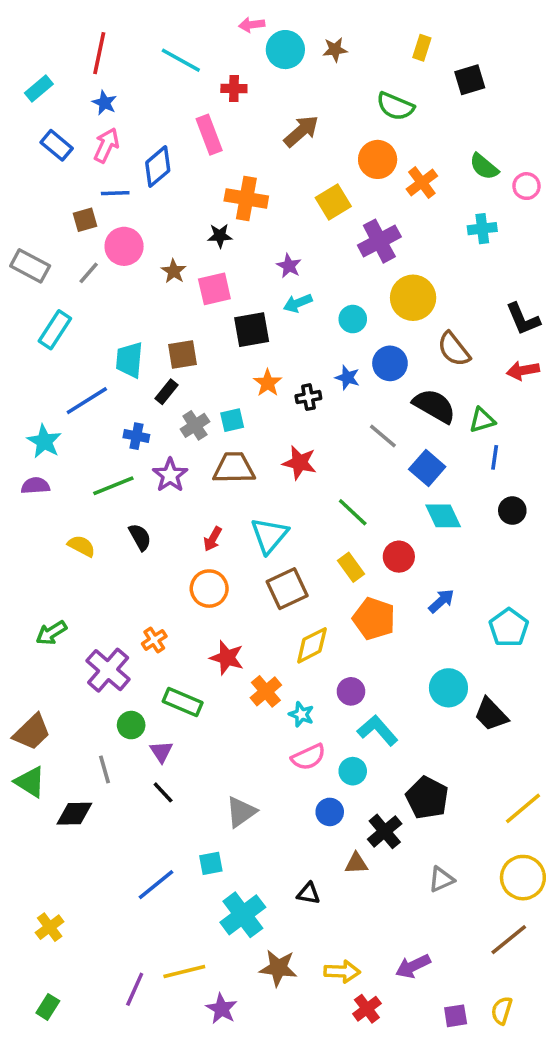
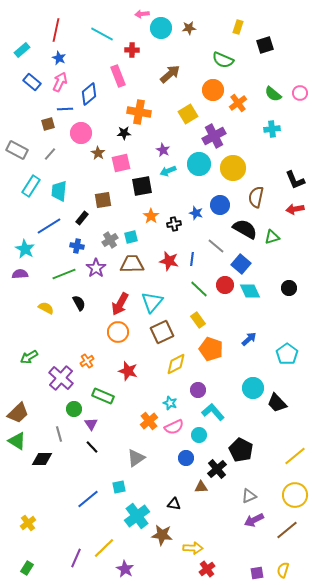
pink circle: (526, 186) -> (300, 93), moved
pink circle: (124, 246) -> (81, 133), moved
cyan circle: (353, 319) -> (199, 164), moved, size x1.5
brown semicircle: (454, 349) -> (256, 197), turned 50
cyan trapezoid: (129, 360) -> (59, 191), moved
black rectangle: (167, 392) -> (82, 218), moved
blue line: (495, 457) -> (192, 259), moved
red arrow: (213, 539) -> (120, 304), size x1.6
red circle: (399, 557) -> (225, 285), moved
orange cross: (266, 691) -> (149, 421), moved
purple arrow: (413, 966) -> (254, 520), moved
brown star: (278, 968) -> (162, 535), moved
yellow line: (184, 972) -> (104, 548), turned -30

